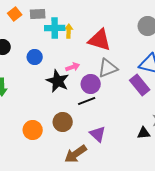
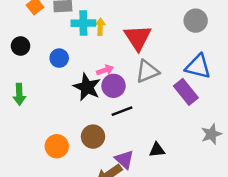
red triangle: (100, 40) -> (138, 38), turned 40
purple circle: (91, 84) -> (114, 86), moved
black triangle: (144, 133) -> (157, 150), moved
purple triangle: (98, 134) -> (124, 160), moved

